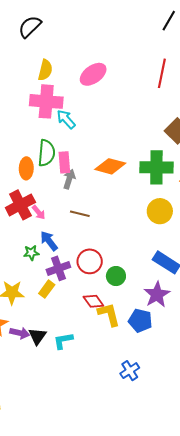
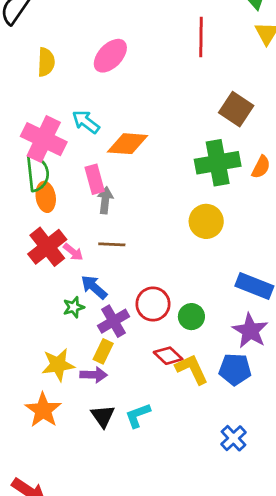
pink cross: (46, 101) -> (44, 139), moved, turned 32
green semicircle: (46, 153) -> (38, 173), moved
orange diamond: (110, 166) -> (128, 144), moved
yellow circle: (160, 211) -> (206, 221), moved
brown line: (80, 214) -> (112, 244), moved
purple arrow: (20, 333) -> (94, 375), moved

